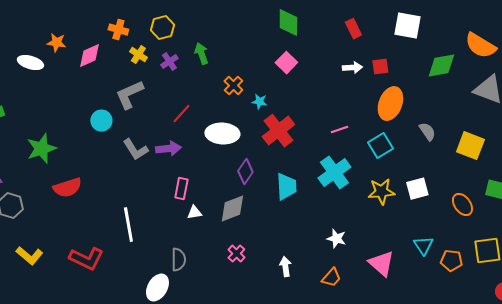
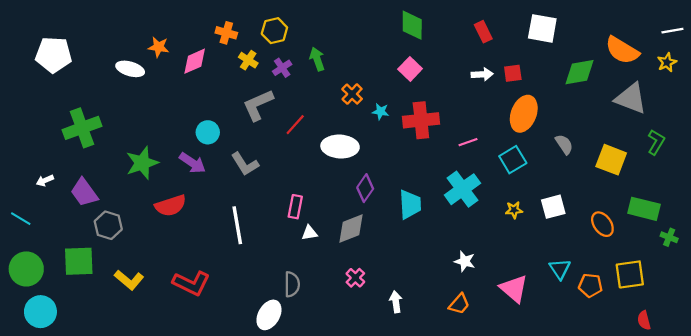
gray L-shape: (129, 95) -> (258, 105), moved
red cross: (278, 131) -> (421, 120), moved, turned 32
purple arrow: (168, 149) -> (192, 163), moved, turned 40
yellow star: (381, 192) -> (514, 210), size x0.6
white line: (128, 225) -> (237, 225), moved
white arrow: (285, 267) -> (396, 302), moved

